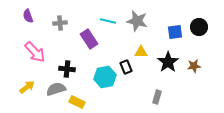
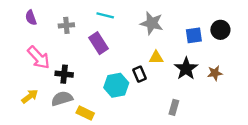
cyan line: (108, 21) -> (105, 15), moved
black cross: (67, 69) -> (64, 74), moved

